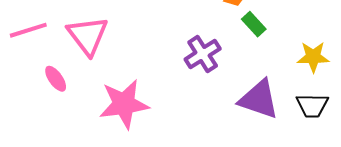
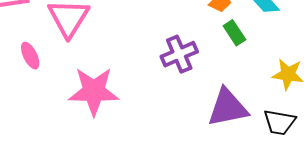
purple triangle: (259, 99) -> (228, 108), turned -39

